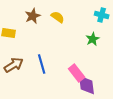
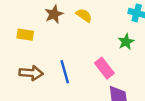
brown arrow: (14, 65) -> (31, 73), turned 36
pink rectangle: (77, 73) -> (104, 68), moved

